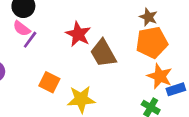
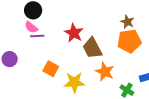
purple line: (30, 40) -> (37, 36), turned 48
orange star: (160, 76) -> (105, 72), moved

